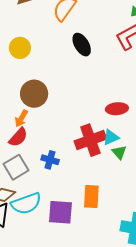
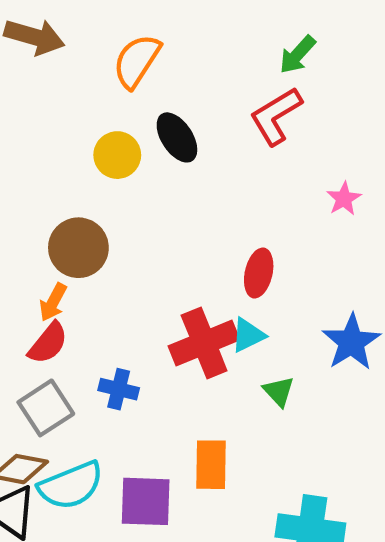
yellow circle: (20, 48) -> (117, 155), moved
red ellipse: (117, 109) -> (259, 273), turned -70
green triangle: (119, 152) -> (279, 391), moved

